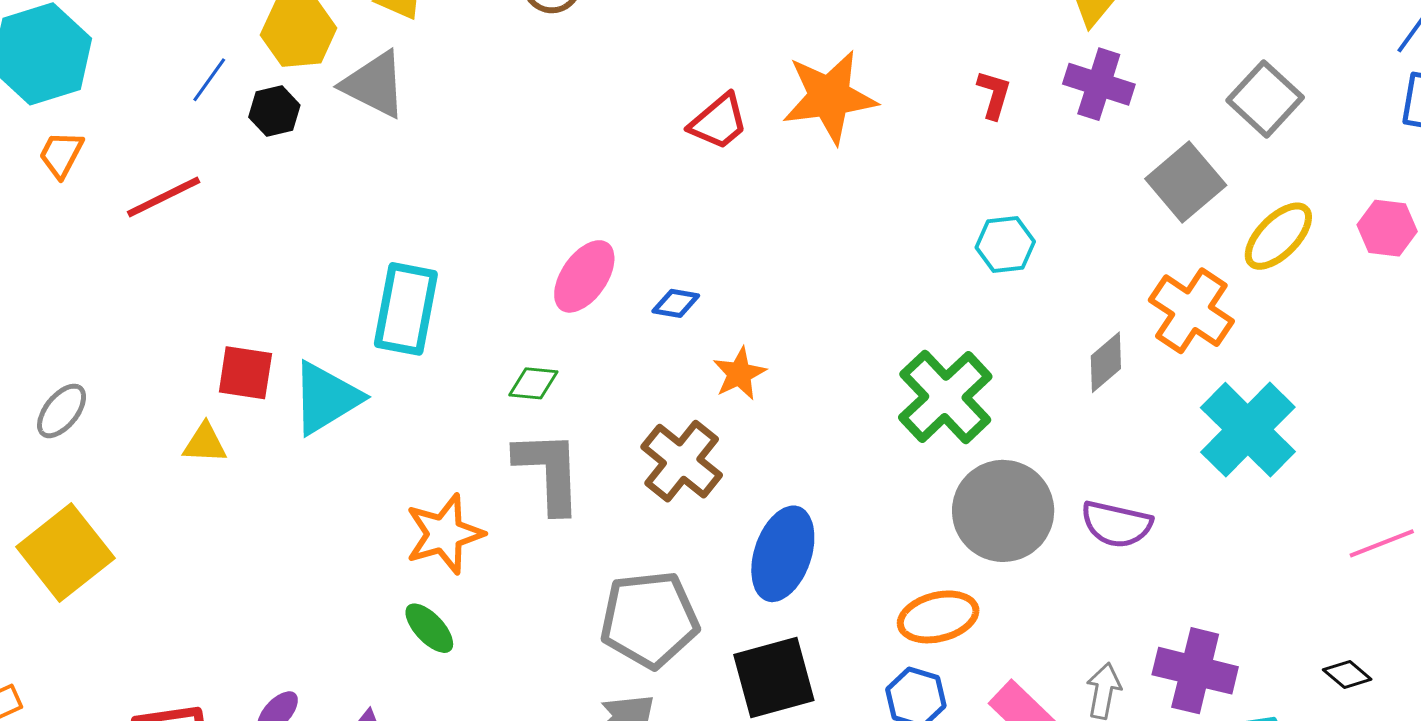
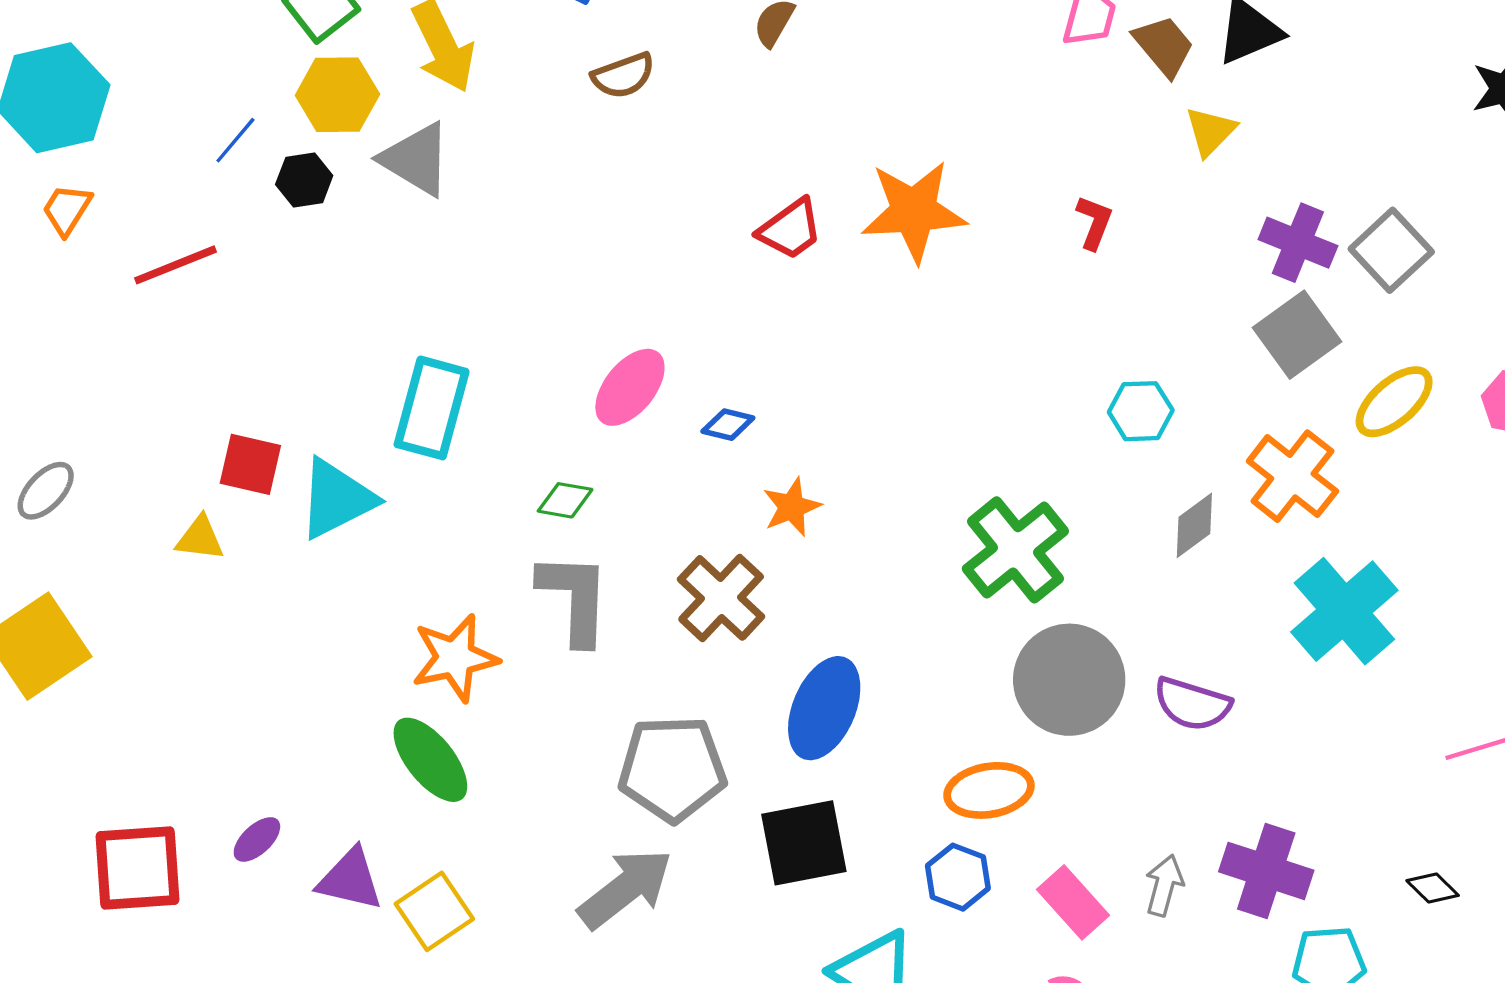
purple cross: (1099, 84) -> (1298, 243), moved
cyan hexagon: (1005, 245) -> (1141, 411), moved
green ellipse: (429, 628) -> (430, 760), size x1.5

